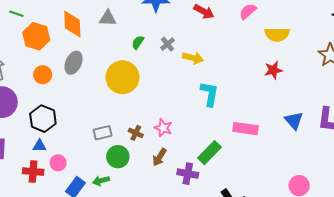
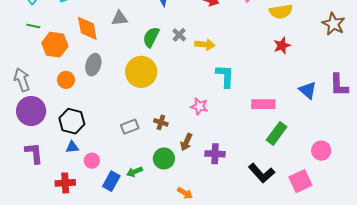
green semicircle: (138, 42) -> (151, 37), size x1.5
pink star: (163, 128) -> (199, 106), moved
green rectangle: (209, 153) -> (277, 133), moved
green circle: (118, 157) -> (164, 158), moved
red cross: (33, 172) -> (65, 183), moved

